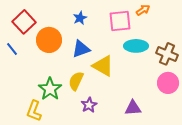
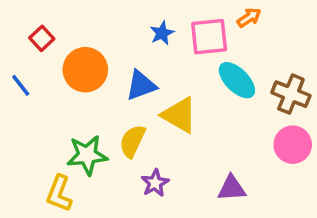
blue star: (80, 18) -> (162, 33), moved
red square: (24, 22) -> (42, 38), size x0.6
cyan ellipse: (136, 46) -> (237, 80), turned 45
green star: (50, 89) -> (87, 155), turned 30

